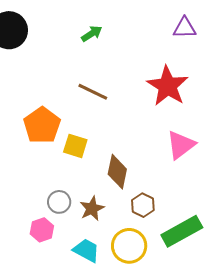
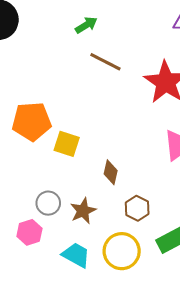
brown line: (93, 92) -> (105, 62), moved
orange pentagon: (42, 125) -> (32, 121), turned 30
brown diamond: (117, 172) -> (111, 172), size x0.7

